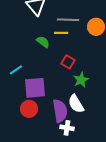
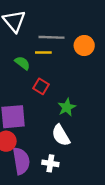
red square: (68, 62) -> (41, 86), moved
purple semicircle: (60, 111) -> (21, 161), moved

